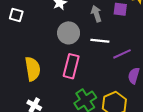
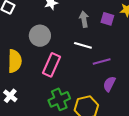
gray circle: (69, 33) -> (40, 36), moved

